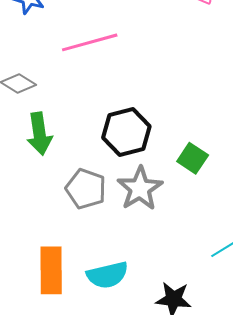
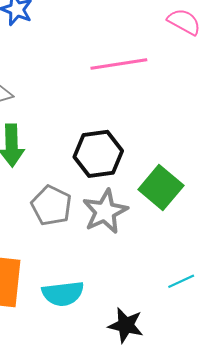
pink line: (90, 42) -> (119, 64), moved
green square: (193, 158) -> (161, 188), size x1.4

